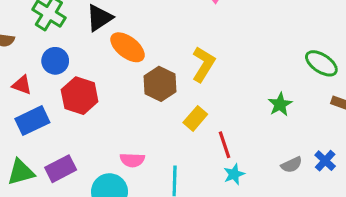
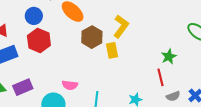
blue circle: (55, 61) -> (34, 16), moved
yellow rectangle: (195, 118) -> (112, 50), moved, turned -56
red line: (225, 145) -> (161, 77), moved

